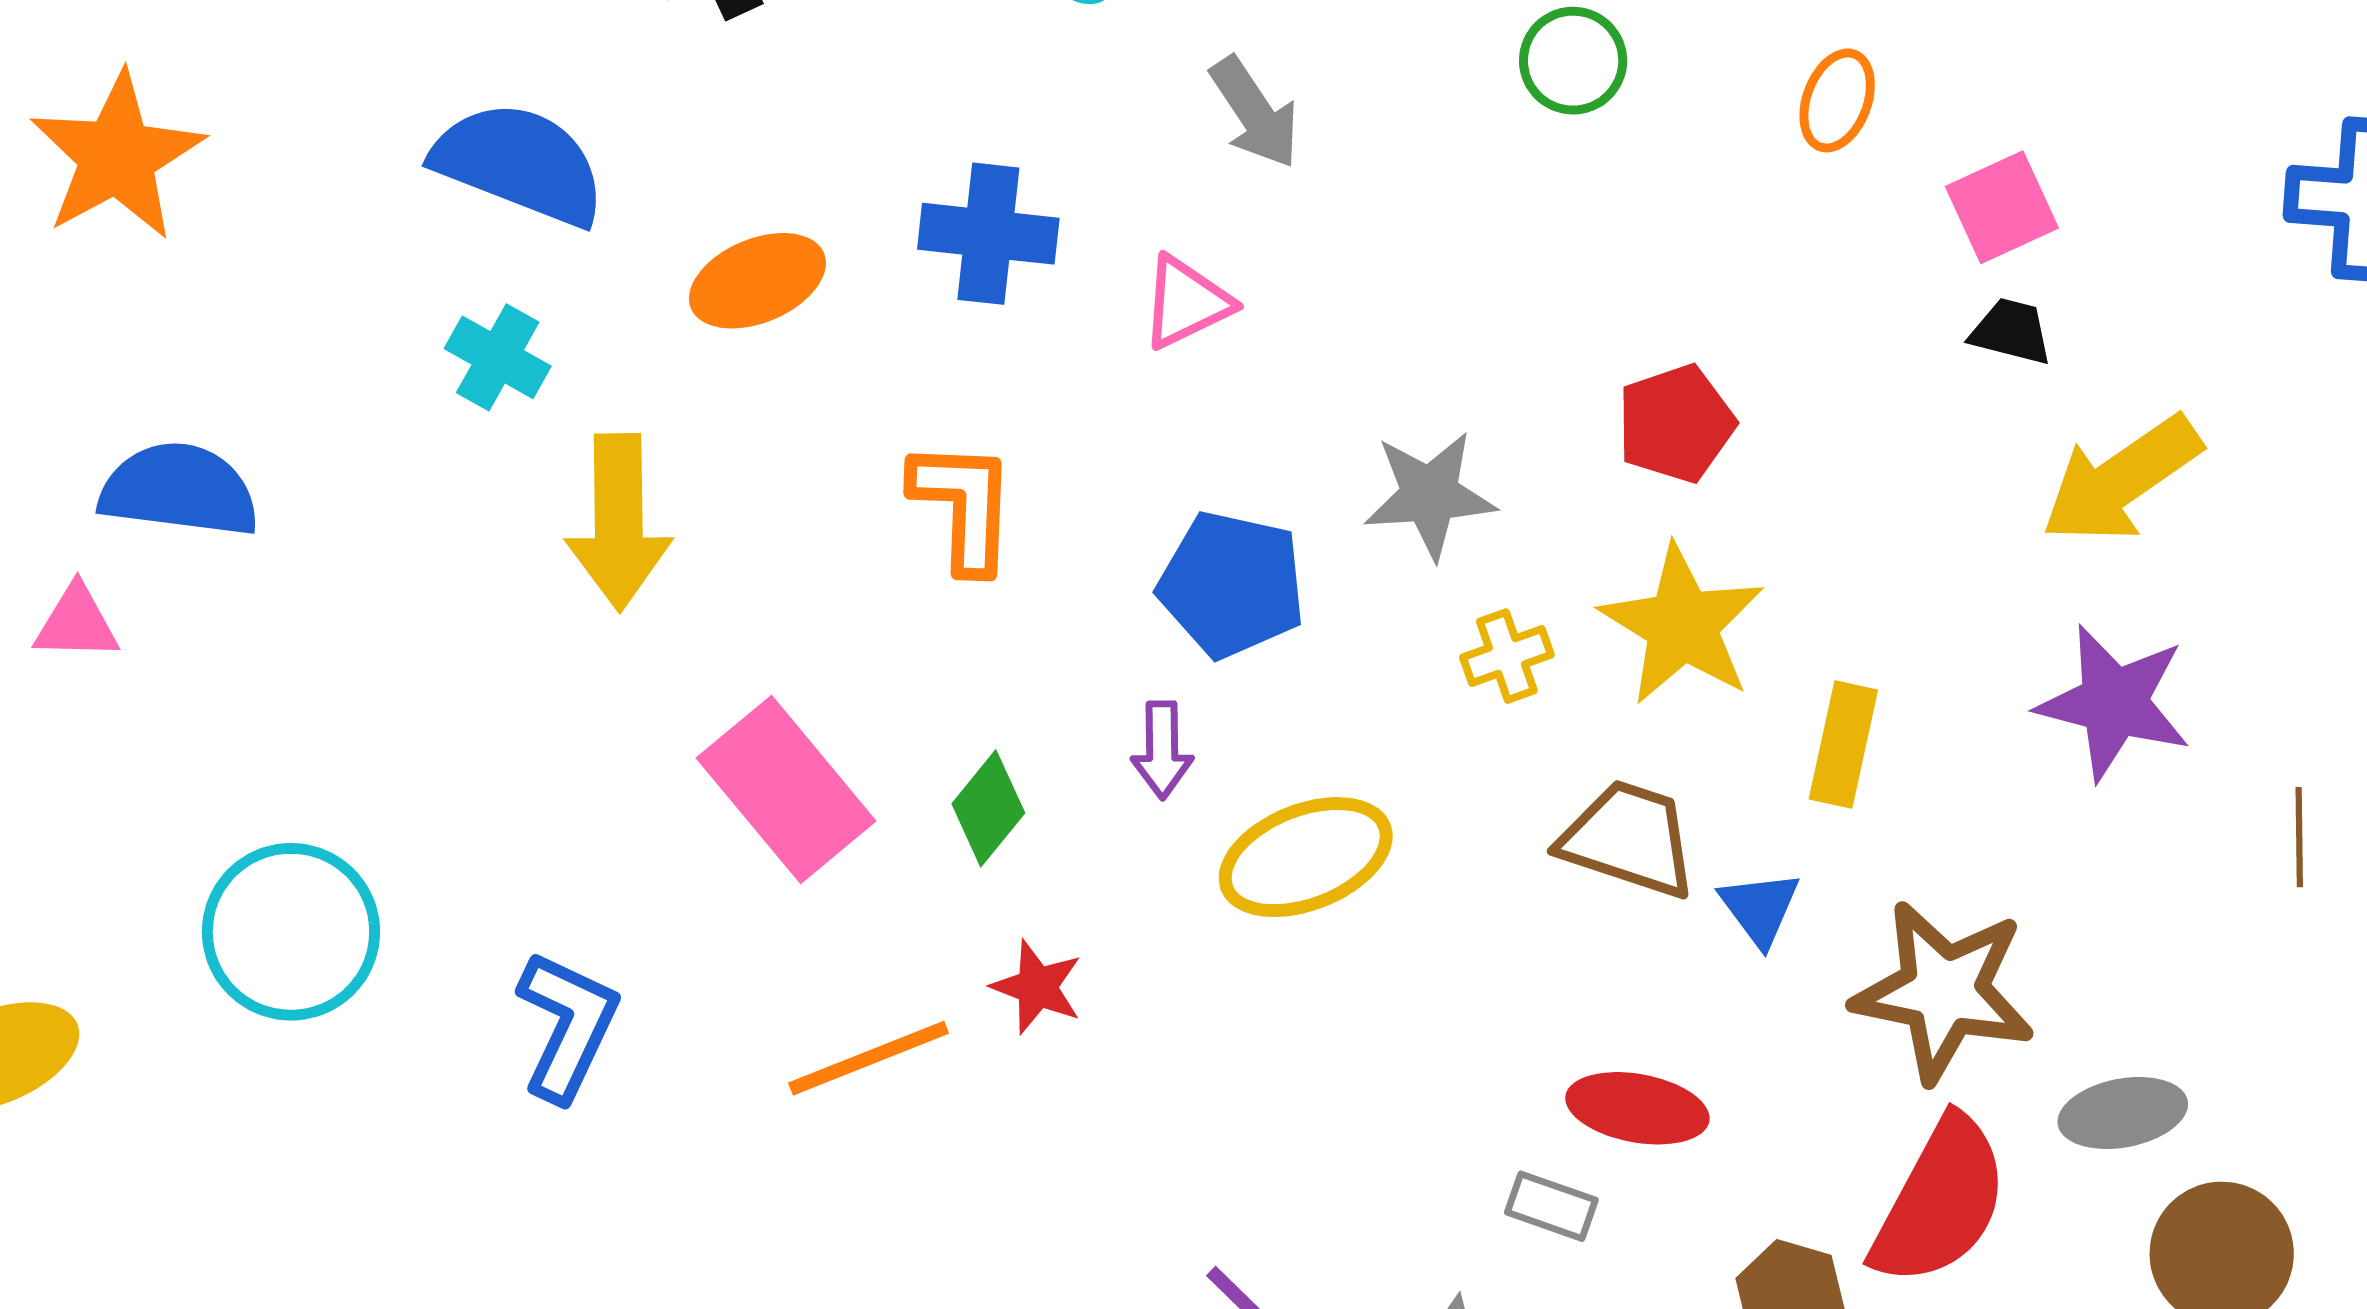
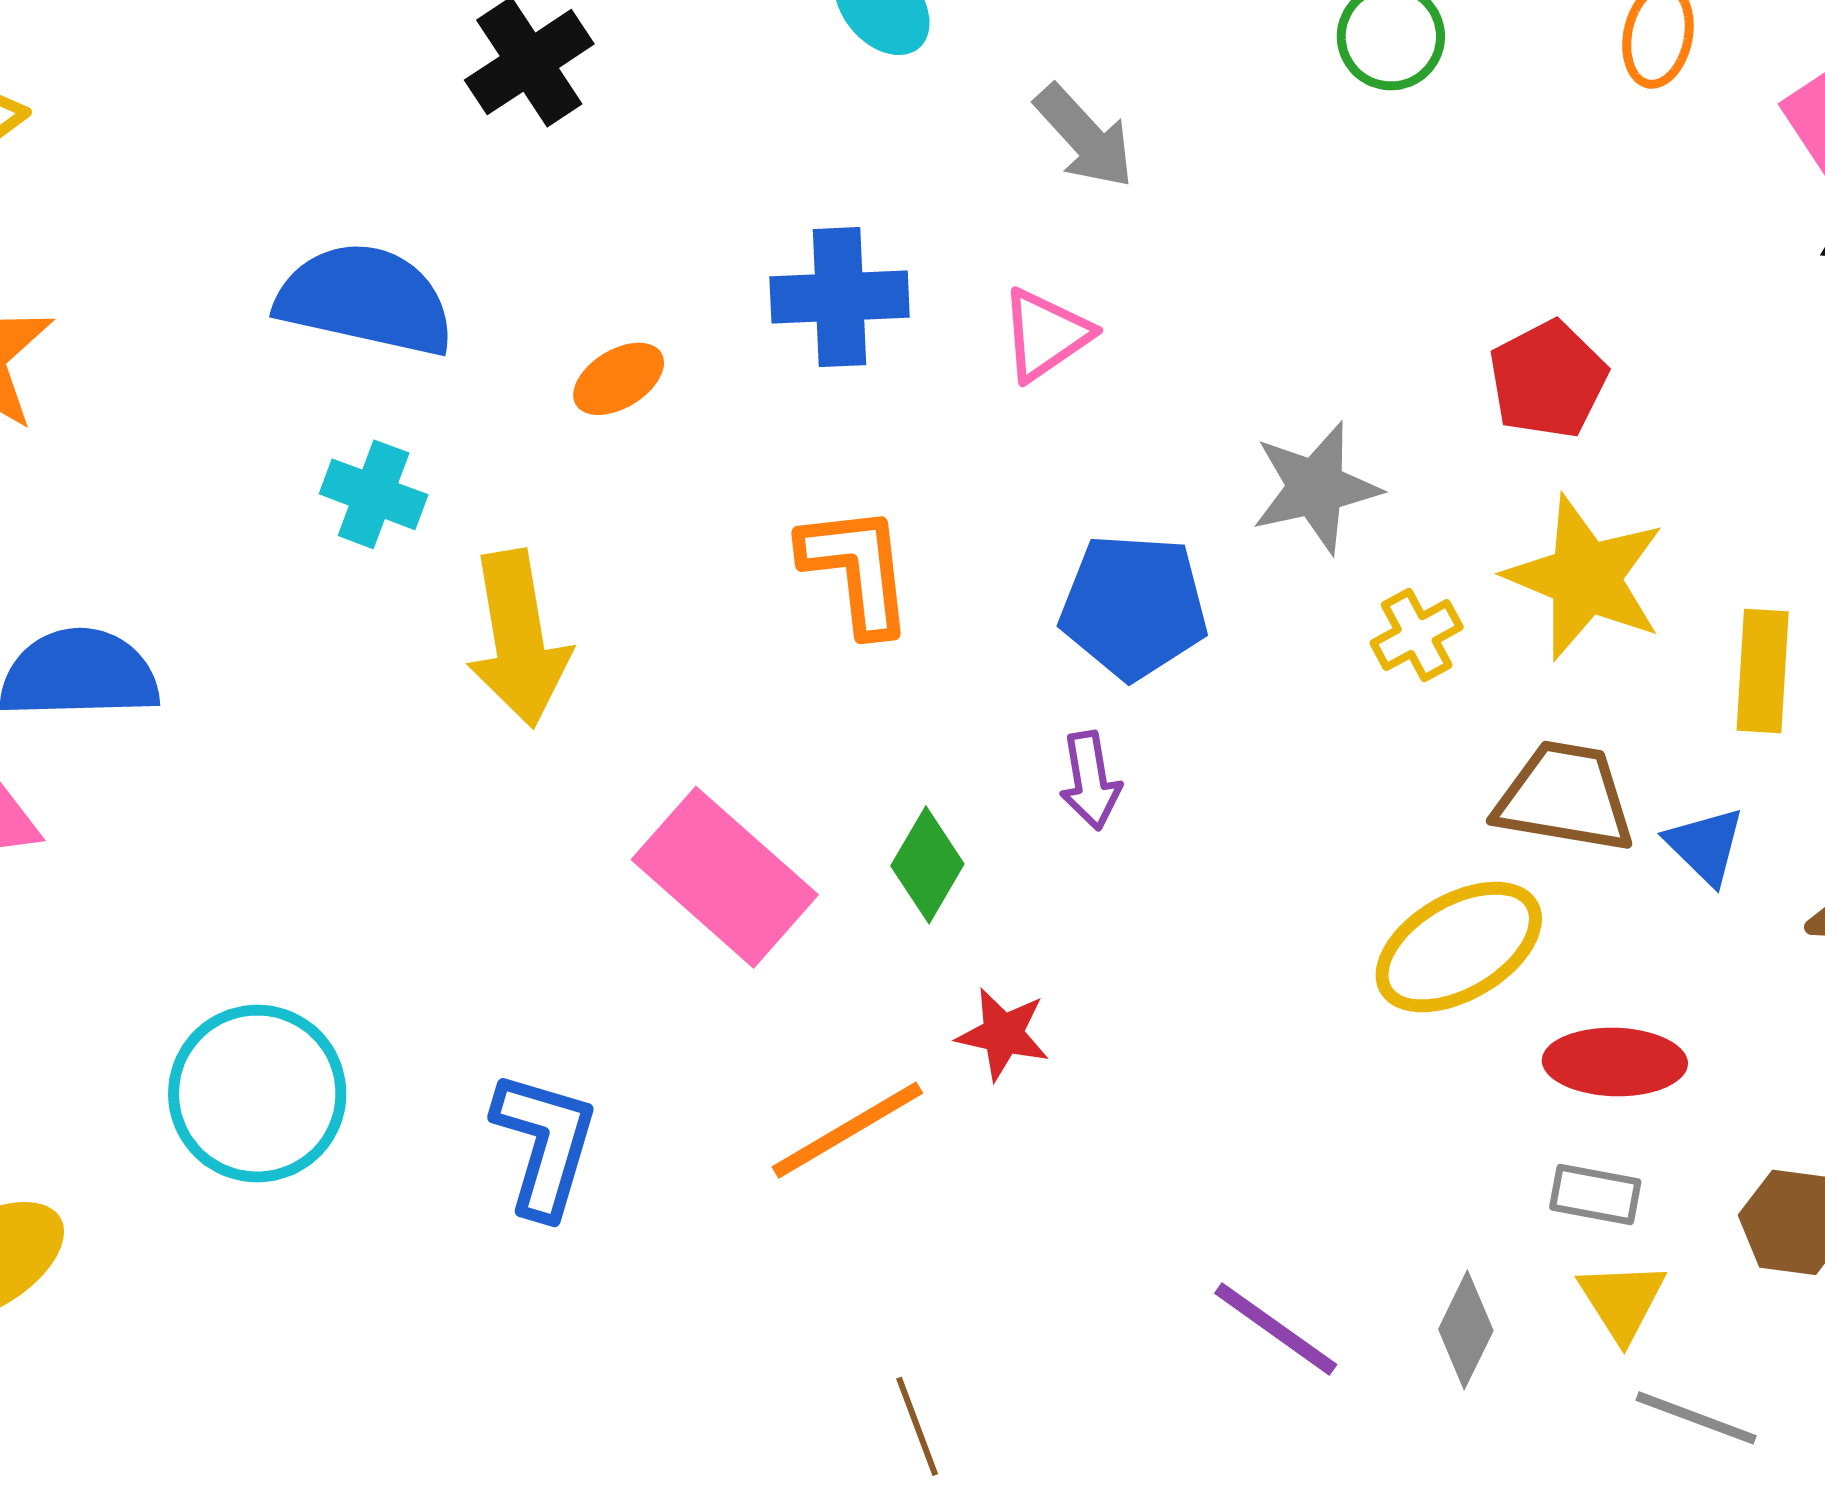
orange ellipse: (757, 281) -> (619, 379), size x0.7
yellow ellipse: (1306, 857) -> (1459, 947), moved
gray rectangle: (1551, 1206) -> (1595, 1195), moved

